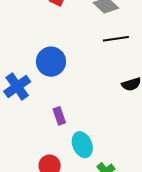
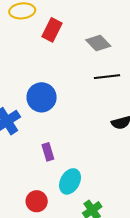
cyan ellipse: (82, 145) -> (70, 181), turned 50

